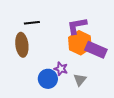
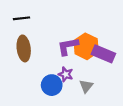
black line: (32, 23) -> (22, 18), moved
purple L-shape: (77, 26) -> (68, 46), moved

